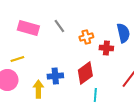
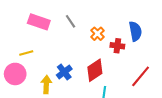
orange cross: (86, 37) -> (98, 34), turned -32
blue cross: (55, 76) -> (64, 72), turned -35

